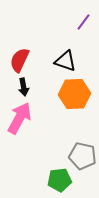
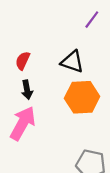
red semicircle: (20, 60) -> (23, 61), size x0.7

